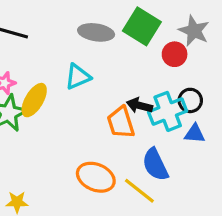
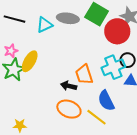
red circle: (175, 54) -> (117, 31), size x1.6
cyan triangle: (78, 77) -> (45, 25), moved
black arrow: (139, 106) -> (69, 86), moved

